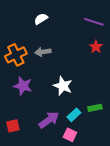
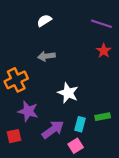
orange cross: (16, 55) -> (16, 80), moved
purple star: (23, 86) -> (28, 111), moved
cyan rectangle: (74, 115) -> (80, 124), turned -32
pink square: (70, 135) -> (76, 146), turned 32

